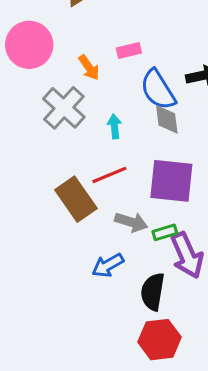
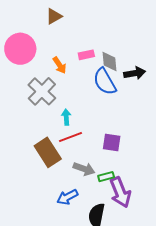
gray diamond: (167, 119) -> (109, 61), moved
cyan arrow: (114, 126) -> (66, 117), moved
purple square: (171, 181) -> (112, 142), size x0.6

